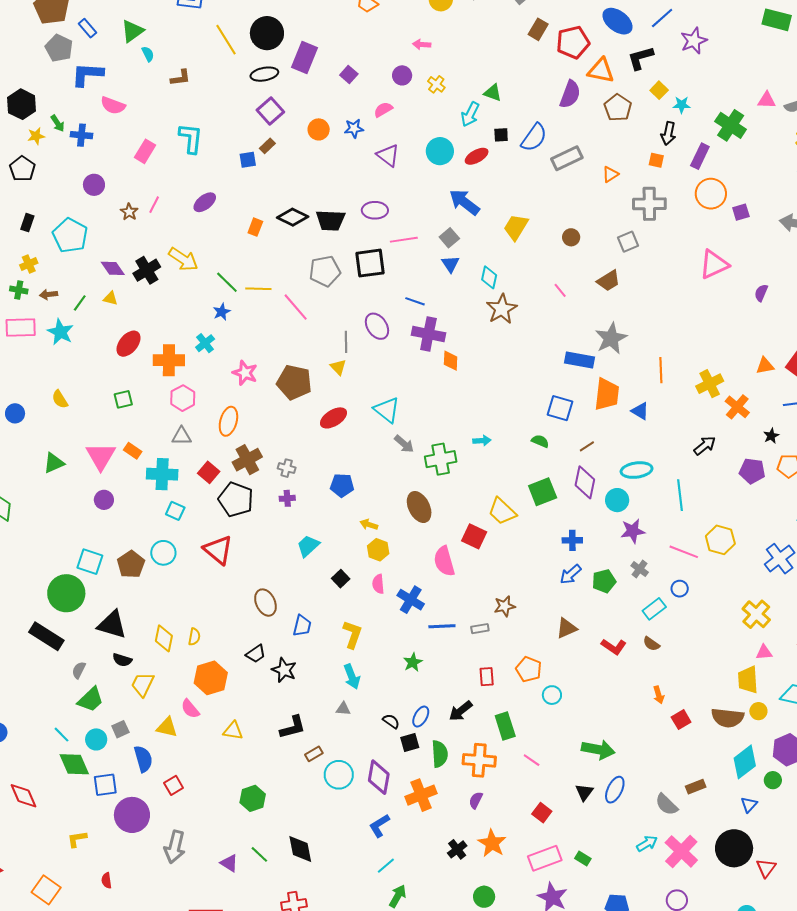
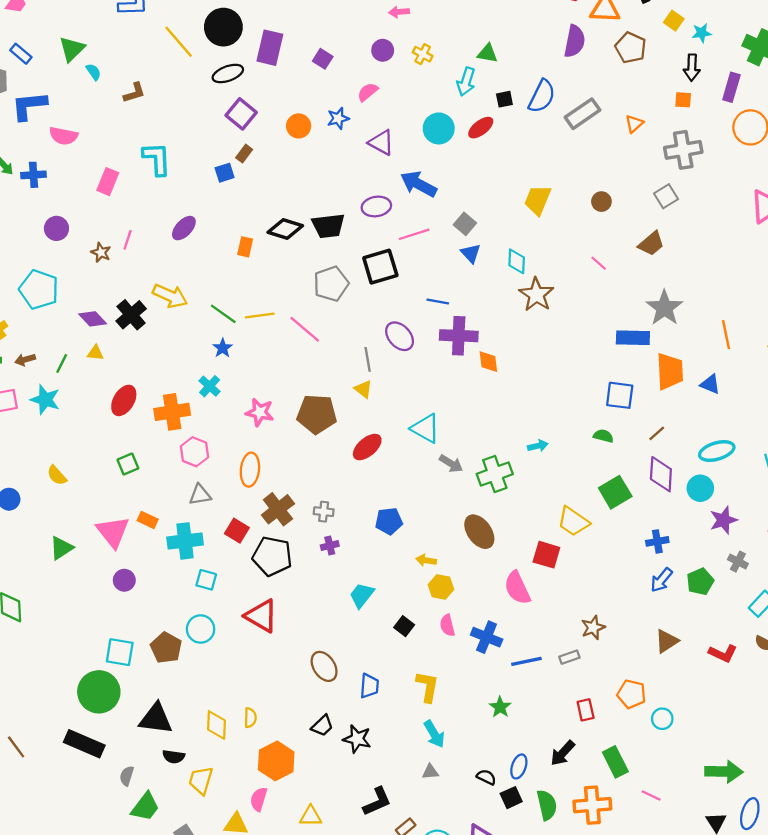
blue arrow: (464, 202) -> (419, 184), moved
pink semicircle: (190, 709) -> (259, 799), turned 65

